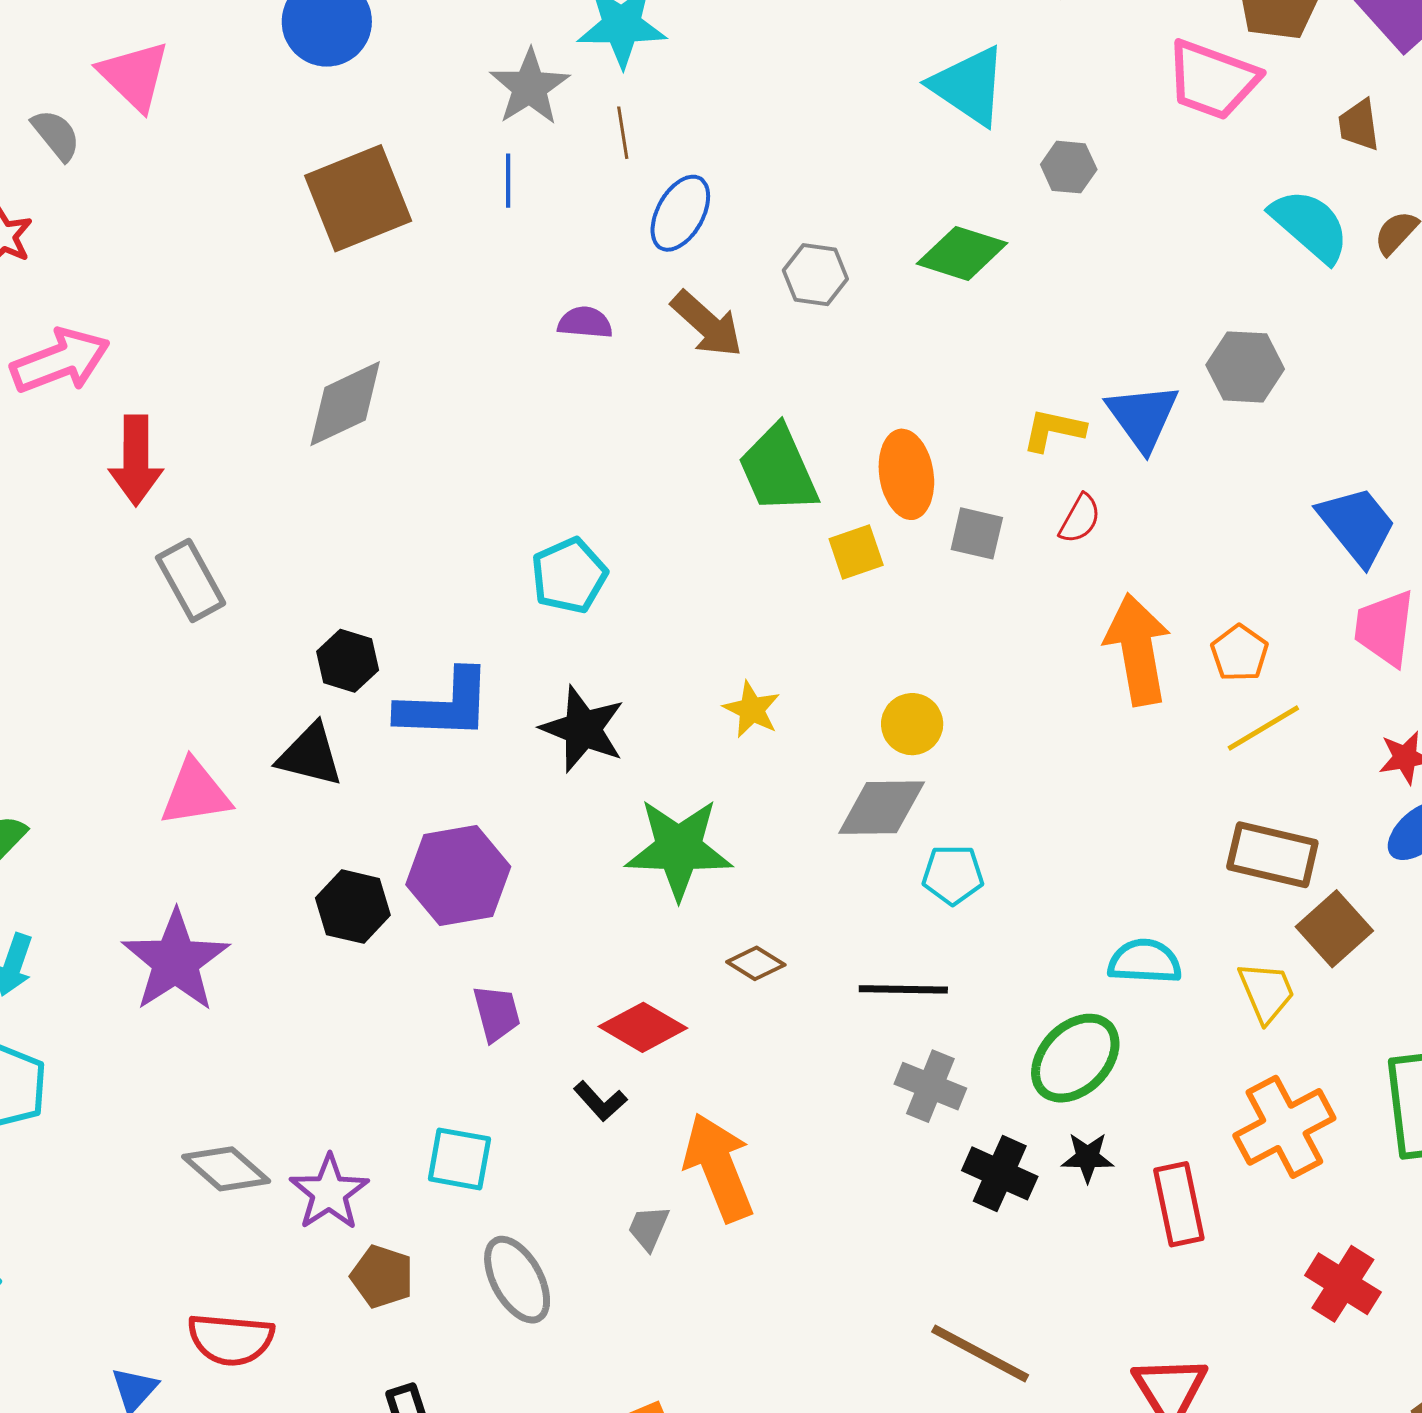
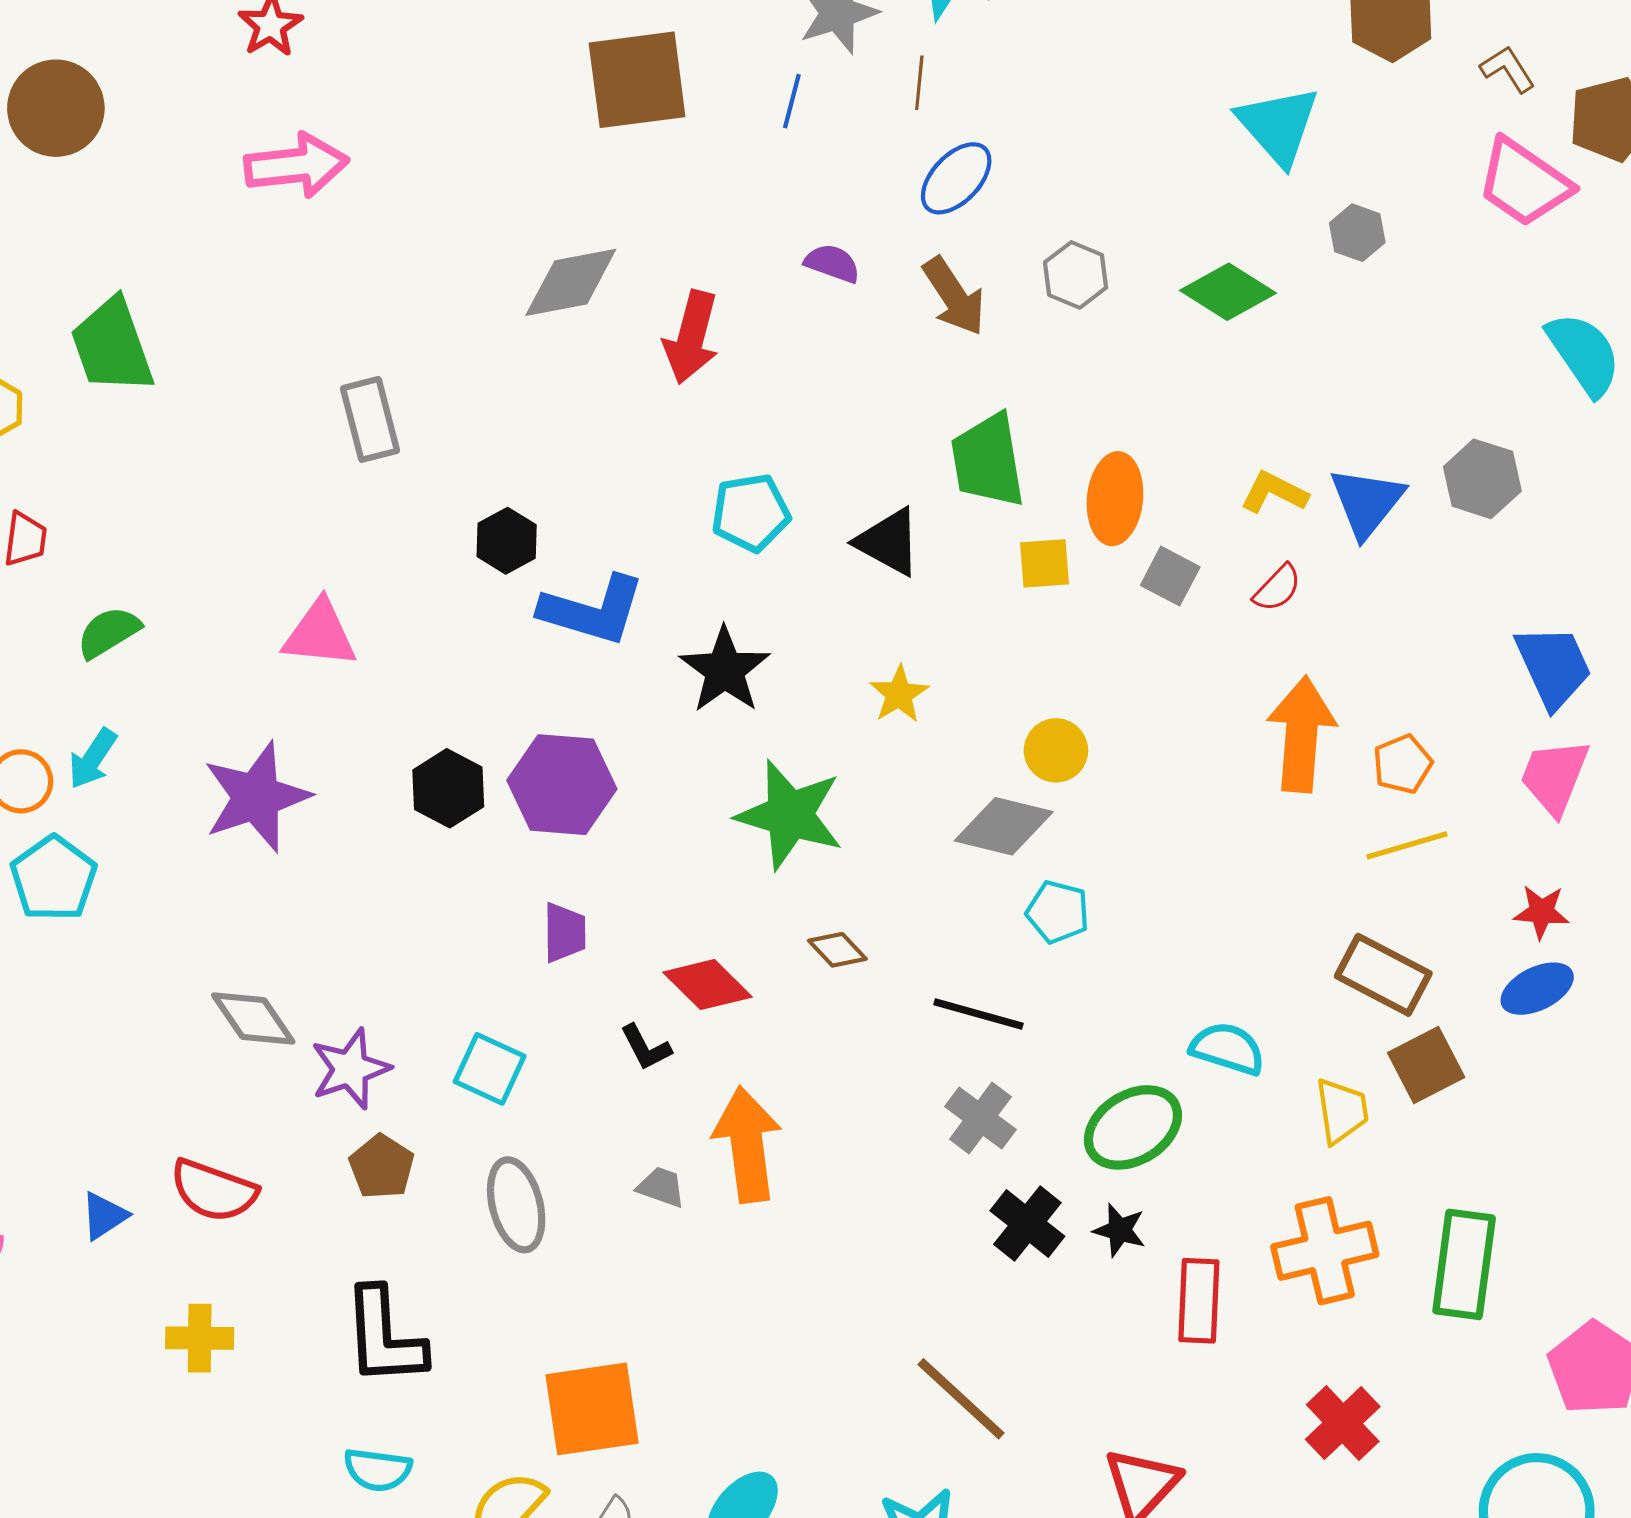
red arrow: (136, 460) -> (691, 337), moved
black triangle: (310, 755) -> (889, 542), moved
gray trapezoid: (648, 1228) -> (661, 1187), turned 72

